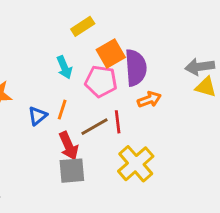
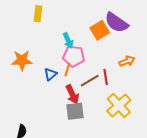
yellow rectangle: (83, 26) -> (38, 14), moved, turned -49
purple semicircle: (136, 68) -> (116, 23), moved, turned 130
pink pentagon: (101, 81) -> (74, 56), moved

